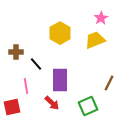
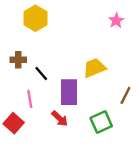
yellow hexagon: (60, 33) -> (35, 18), moved
yellow trapezoid: (95, 40) -> (94, 68), moved
red square: (12, 107) -> (14, 123), turned -36

